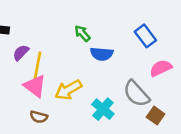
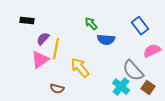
pink triangle: (35, 86) -> (40, 60), moved, turned 48
yellow arrow: (68, 90) -> (80, 68), turned 80
cyan cross: (103, 109) -> (121, 87), moved

